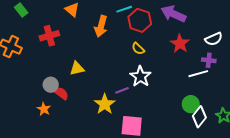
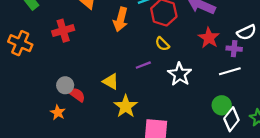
purple cross: (209, 60) -> (234, 49), moved
yellow triangle: (77, 68) -> (111, 81), moved, turned 42
white star: (140, 76) -> (180, 74), moved
purple line: (122, 90) -> (143, 65), moved

